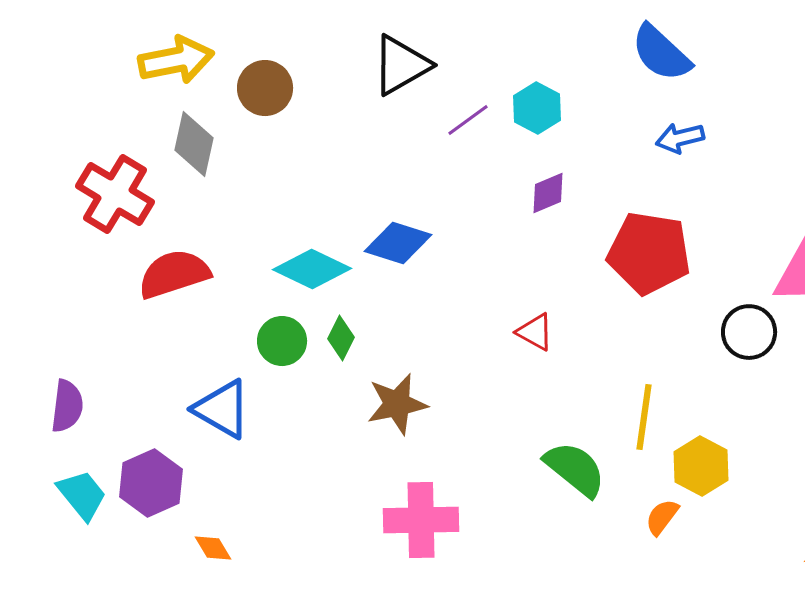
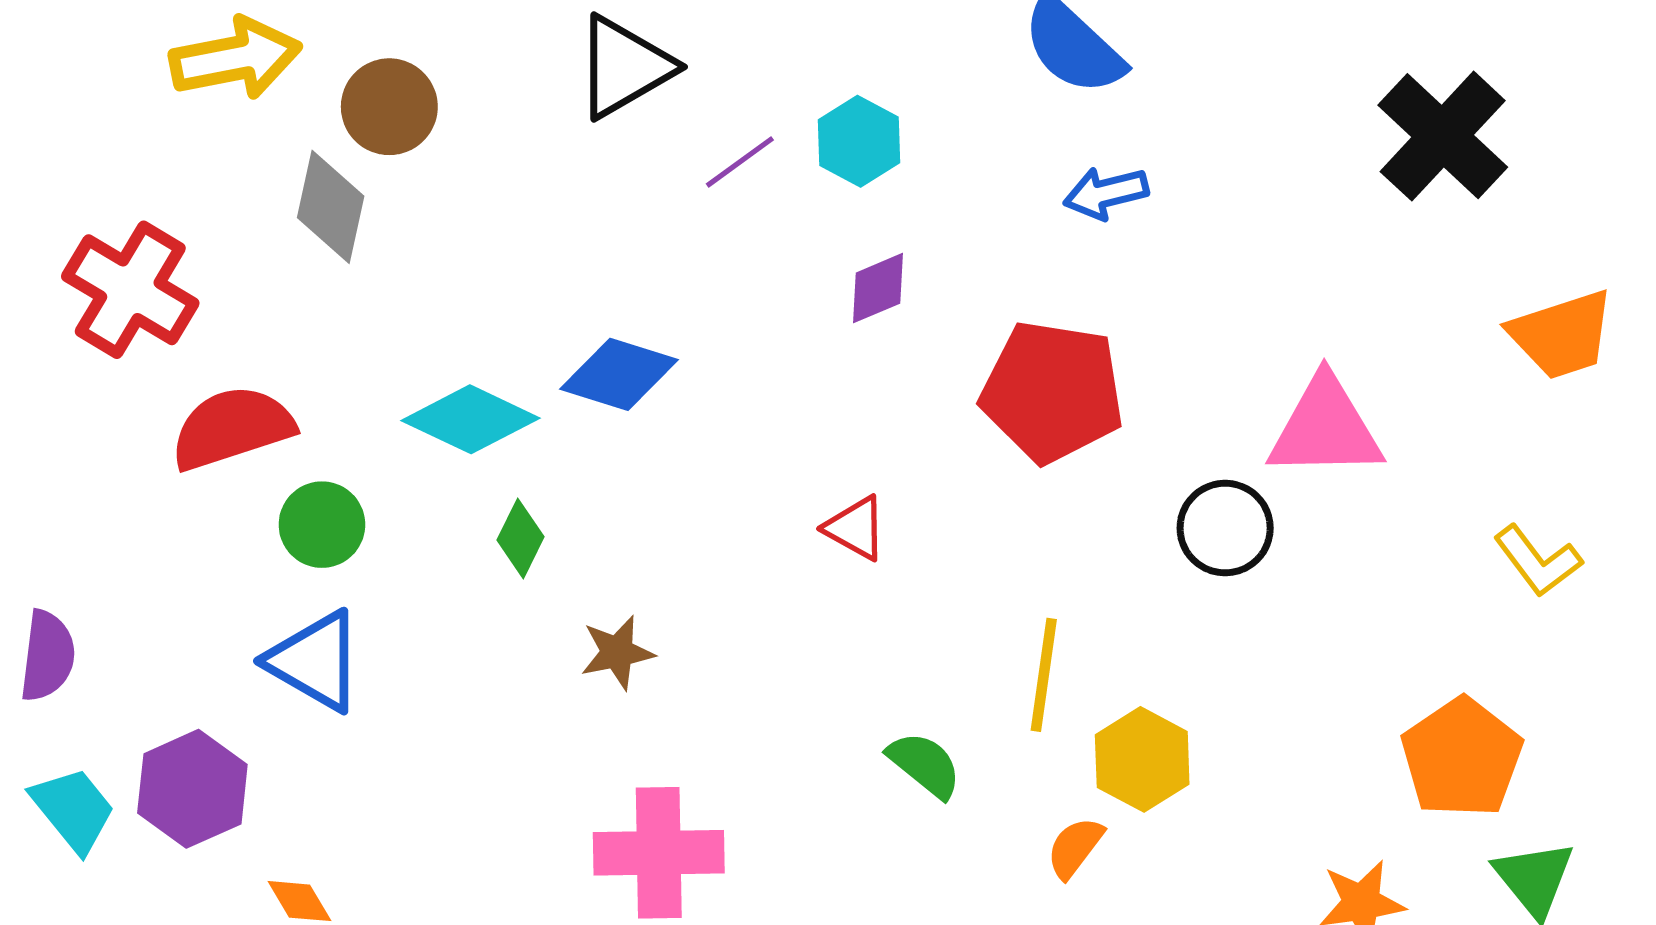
gray diamond: (194, 144) -> (331, 207), moved
green circle: (282, 341) -> (322, 525), moved
brown star: (397, 404) -> (617, 652), size x0.7
green semicircle: (575, 469) -> (925, 765), size x0.7

